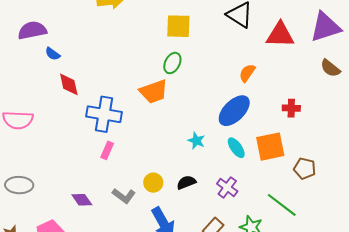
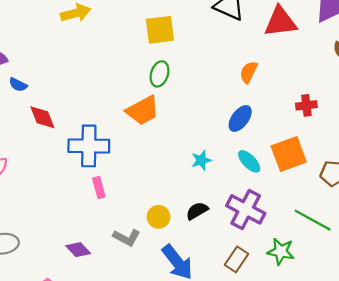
blue ellipse: (234, 111) -> (240, 118), size x0.7
cyan star: (196, 141) -> (201, 160), turned -30
pink rectangle: (107, 150) -> (99, 188), turned -30
purple cross: (227, 187) -> (246, 209), size x1.5

